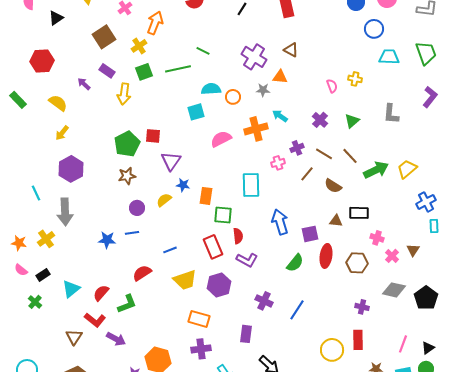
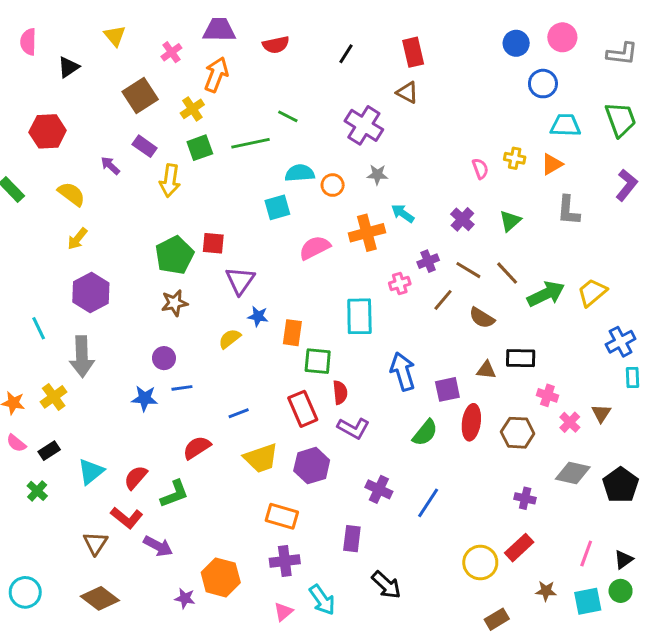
brown triangle: (291, 50) -> (407, 93), moved
orange triangle: (280, 77) -> (552, 164), moved, turned -35
purple circle: (137, 208) -> (164, 358), moved
red rectangle: (358, 340) -> (519, 548), turned 48

